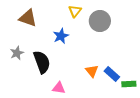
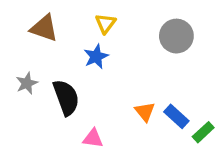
yellow triangle: (75, 11) -> (106, 23), moved
gray circle: (100, 21) -> (176, 36), moved
green rectangle: (129, 84) -> (203, 132), turned -40

